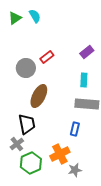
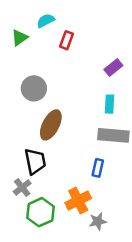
cyan semicircle: (35, 16) -> (46, 21), turned -88
green triangle: (15, 18) -> (20, 38), moved
red rectangle: (47, 57) -> (66, 40), moved, turned -32

